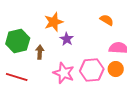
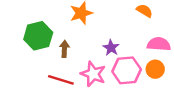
purple star: (67, 39) -> (111, 48), moved
red line: (17, 77) -> (61, 80), moved

